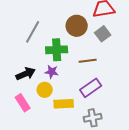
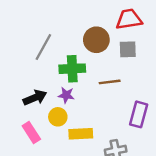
gray square: (103, 34) -> (128, 49), turned 35
purple rectangle: (91, 88) -> (139, 114), moved, turned -40

